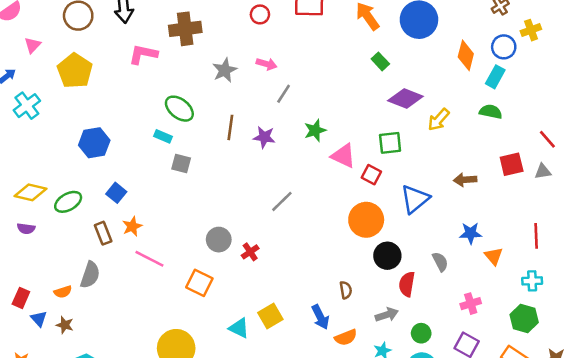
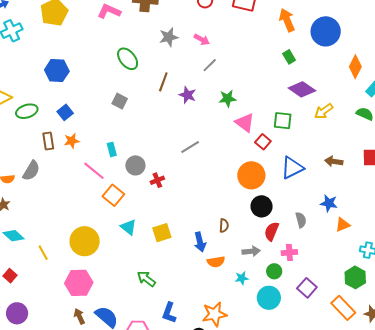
cyan rectangle: (163, 136) -> (112, 149), moved, turned 40
orange triangle: (494, 256) -> (343, 225), turned 35
pink line: (149, 259) -> (94, 171), moved
pink cross: (471, 304) -> (289, 252), moved
cyan triangle: (239, 328) -> (128, 227), moved

